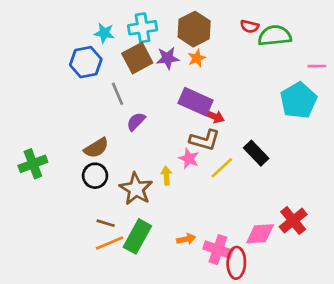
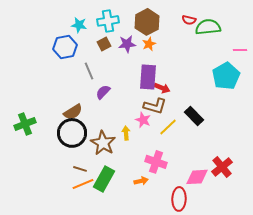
brown square: (137, 58) -> (104, 44), size x0.6
purple rectangle: (195, 102) -> (148, 77), turned 70
black circle: (95, 176) -> (72, 133), size x1.5
pink cross: (218, 250) -> (156, 162), moved

